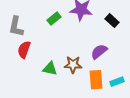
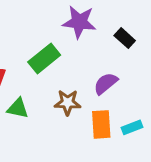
green rectangle: (54, 19) -> (44, 59), moved, size x1.5
green triangle: (50, 69) -> (18, 108), moved

